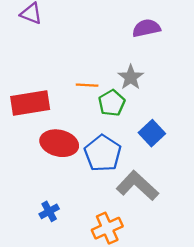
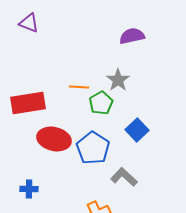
gray L-shape: (137, 186) -> (124, 177), size x0.7
blue cross: (49, 211) -> (29, 189), moved, turned 30

